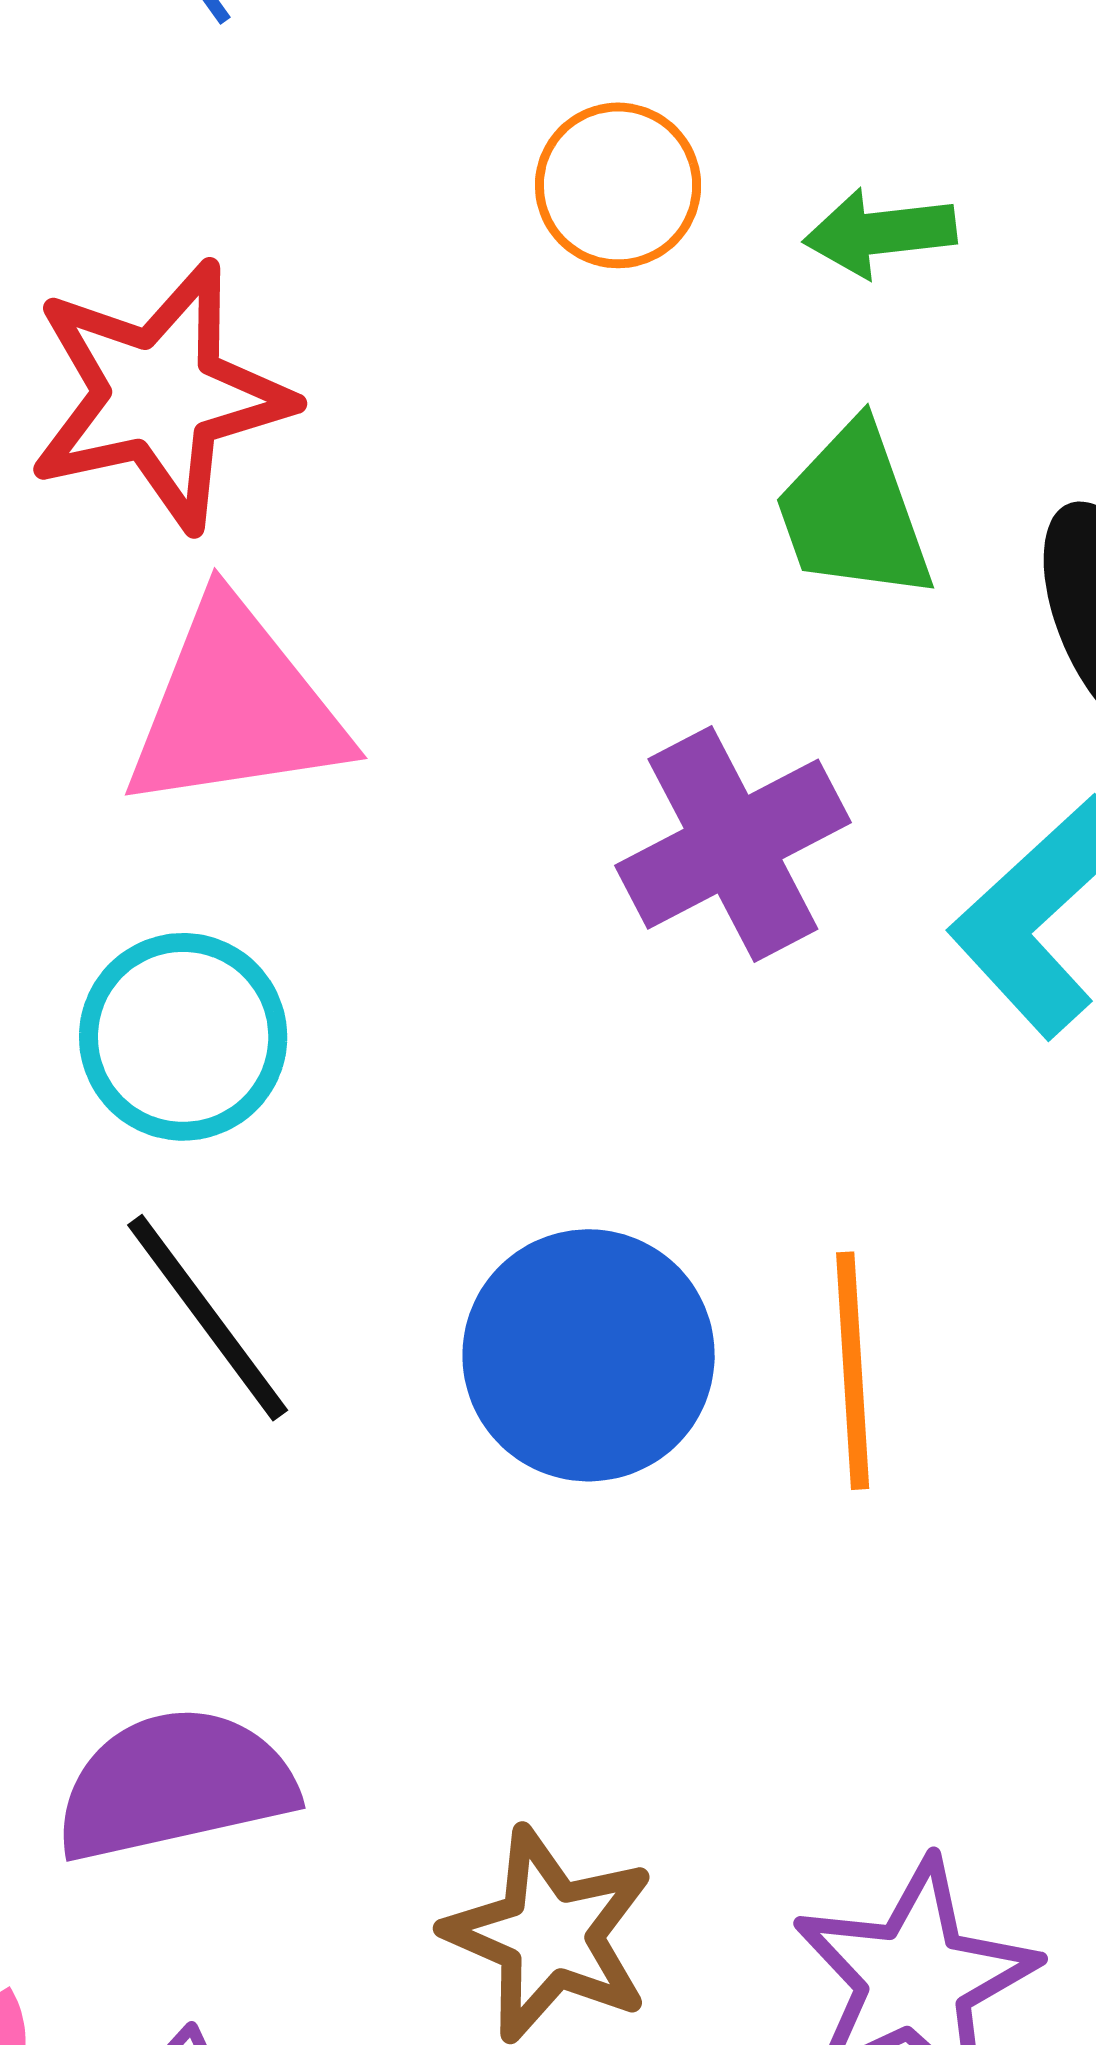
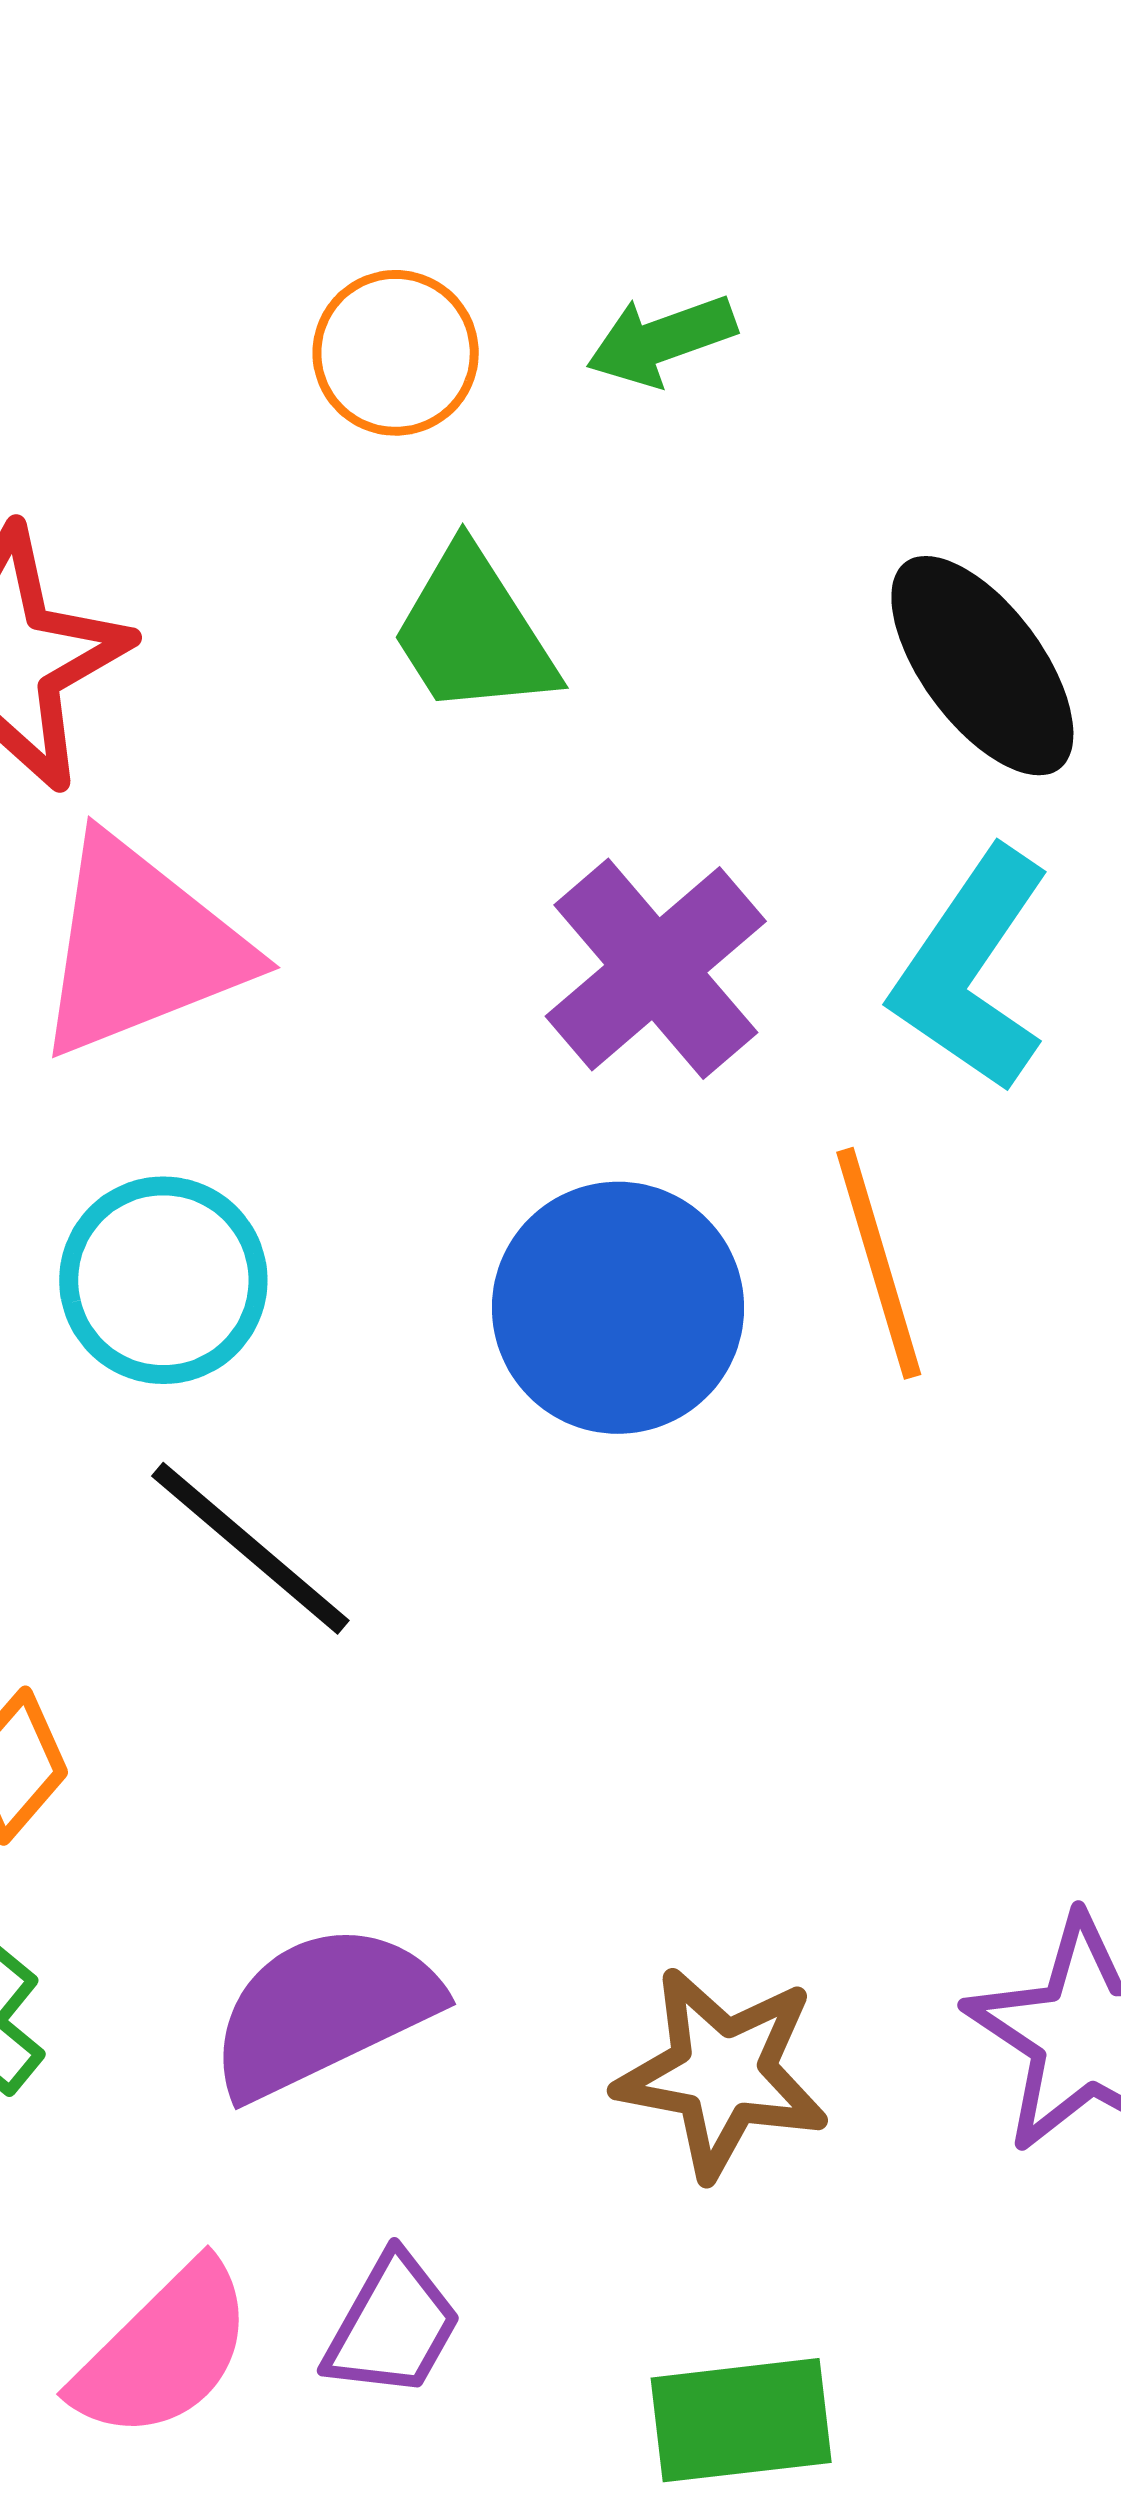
green trapezoid: (854, 512) -> (473, 633), moved
blue circle: (589, 1355) -> (618, 1308), moved
orange line: (853, 1371) -> (879, 1263), moved

